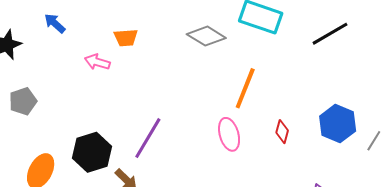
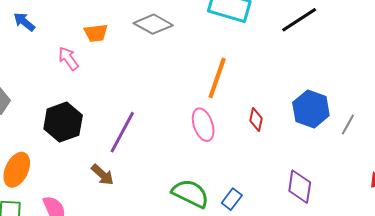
gray diamond: (206, 36) -> (153, 24), moved
pink arrow: (97, 62) -> (68, 59), turned 40
black hexagon: (92, 152) -> (63, 122), moved

